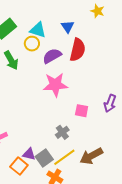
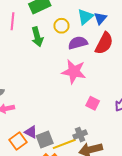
cyan triangle: (38, 30) -> (85, 17), moved, turned 48
gray cross: (62, 132) -> (80, 135), moved

